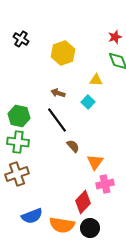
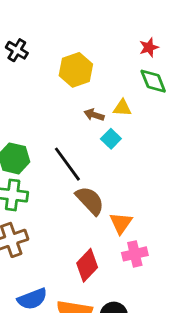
brown arrow: (58, 93) -> (94, 115), moved
brown semicircle: (73, 146) -> (90, 201), size x1.6
red diamond: (83, 202) -> (87, 265), moved

